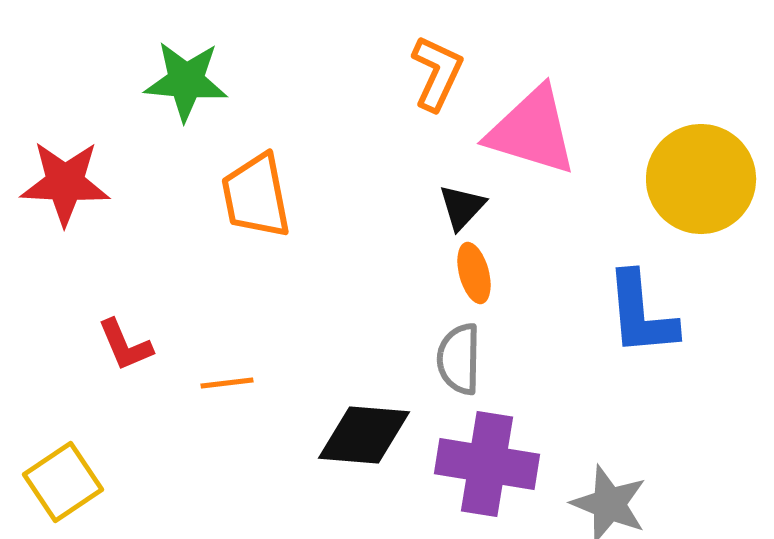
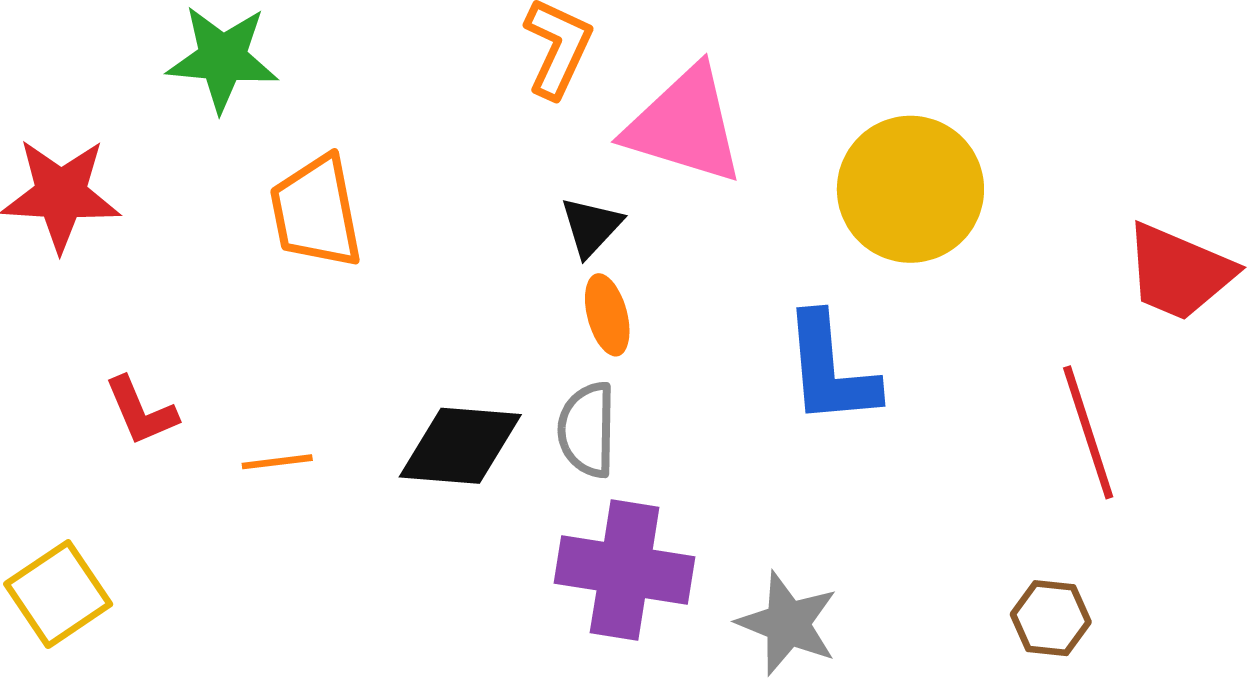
black diamond: (364, 435) -> (460, 446), moved

